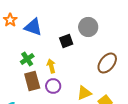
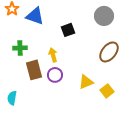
gray circle: (88, 27) -> (104, 16), moved
green cross: (27, 59) -> (20, 48), moved, turned 32

